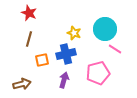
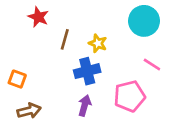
cyan circle: (105, 29) -> (144, 21), moved
brown line: (29, 39) -> (65, 39), moved
orange square: (42, 60) -> (17, 79), moved, turned 32

